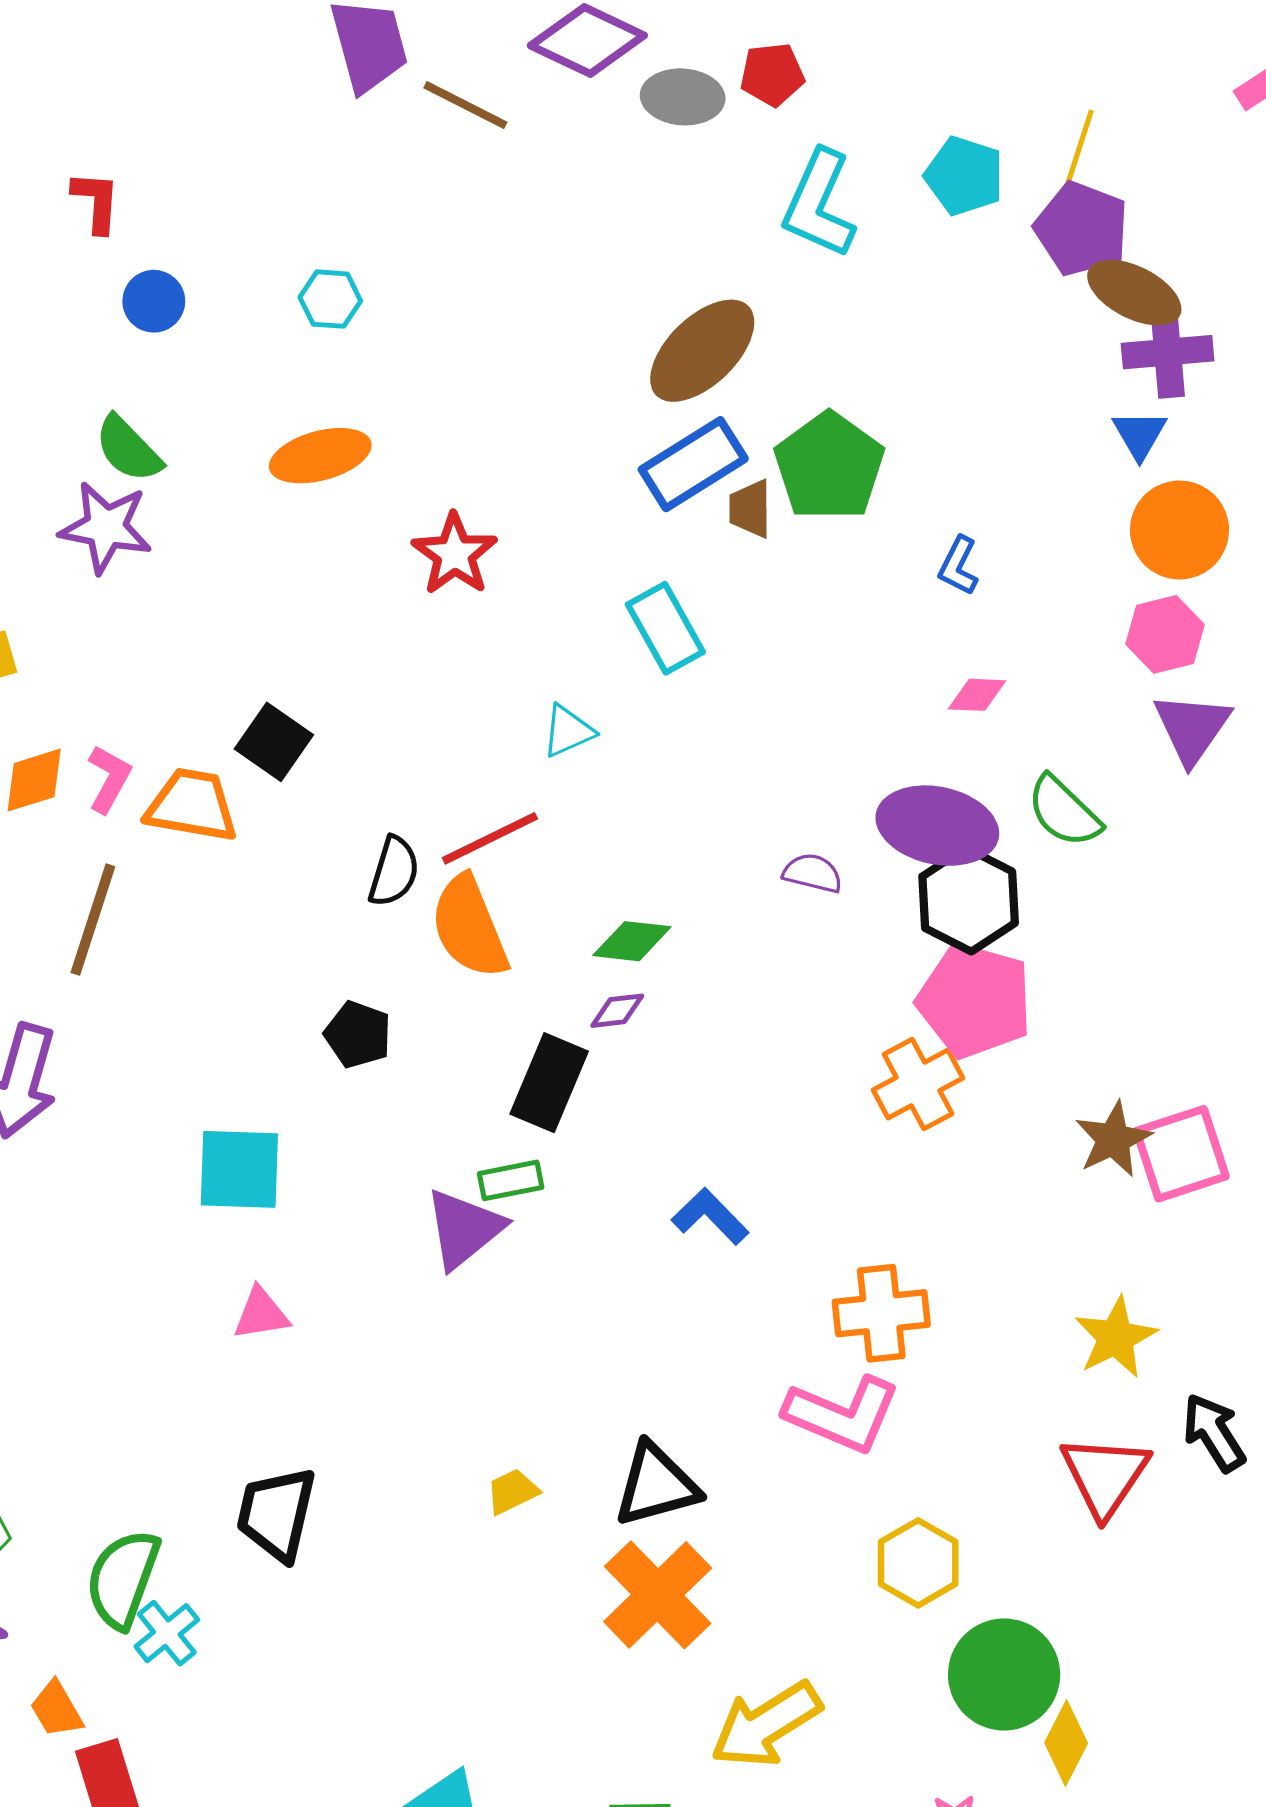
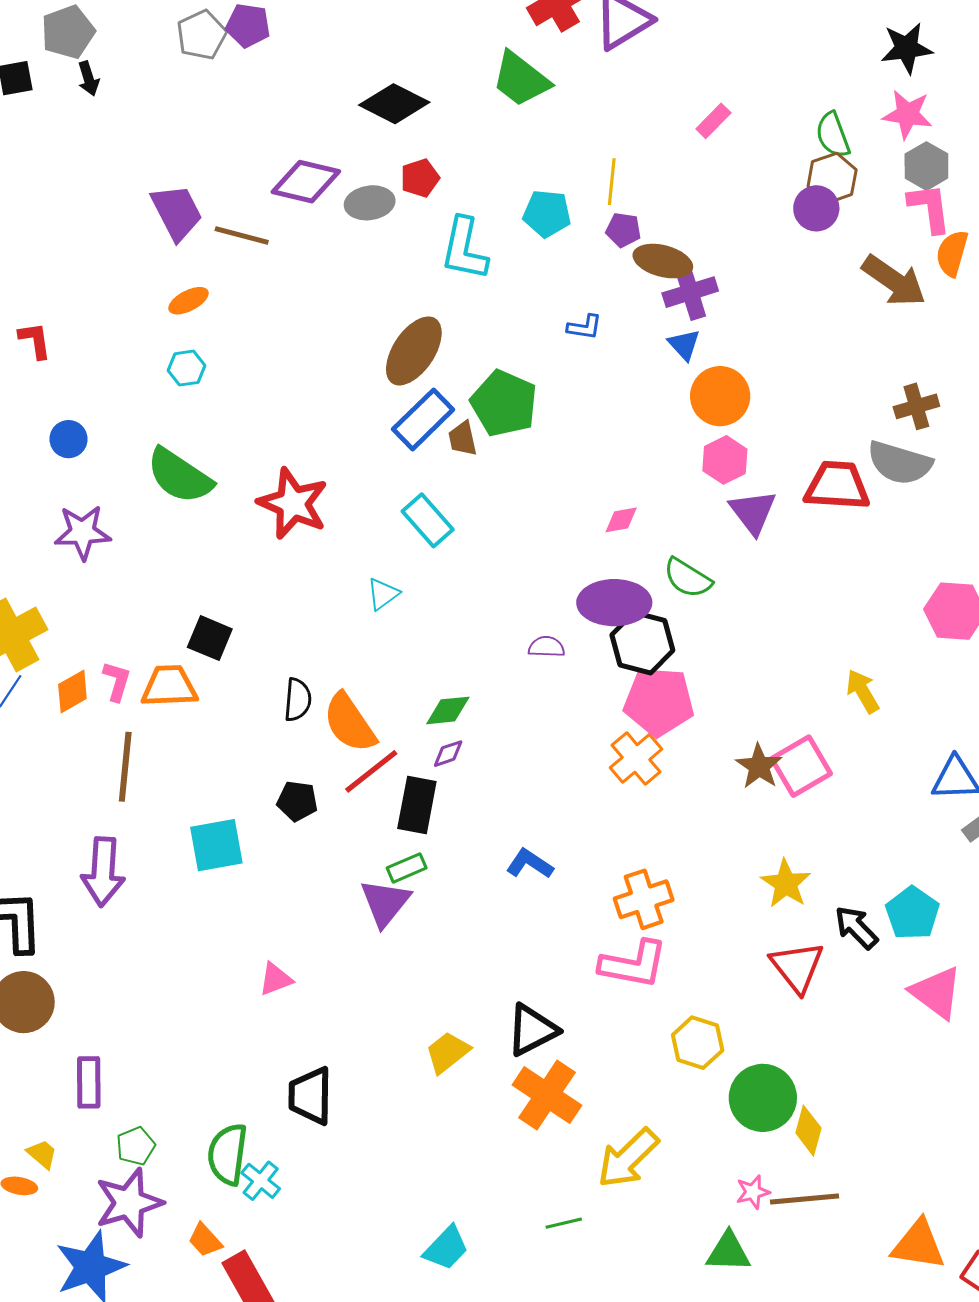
purple pentagon: (1082, 229) -> (623, 230), size x0.6
blue circle: (154, 301) -> (68, 439), moved
green semicircle: (128, 449) -> (180, 476), moved, size x1.5
orange ellipse: (320, 456) -> (188, 301), moved, size x0.7
red star: (455, 554) -> (293, 503), size x1.4
blue L-shape: (958, 566) -> (585, 327), moved, turned -96
red line: (490, 838) -> (371, 771), moved
cyan square: (239, 1169) -> (216, 845), moved
yellow trapezoid: (512, 1492) -> (448, 1052), size x1.4

